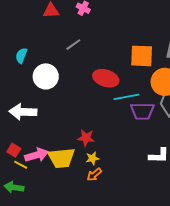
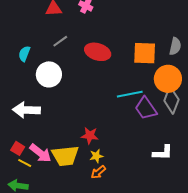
gray line: (73, 45) -> (60, 41), moved
red ellipse: (106, 78) -> (98, 52), moved
purple trapezoid: (142, 111) -> (146, 108), turned 55
pink arrow: (37, 155) -> (40, 153), turned 55

